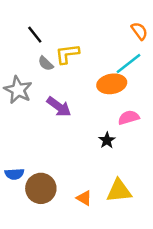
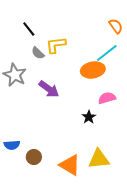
brown circle: (41, 188) -> (34, 157), size x0.6
orange triangle: (84, 198) -> (70, 165), size x1.6

